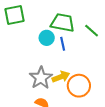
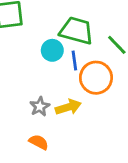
gray star: (41, 78) -> (40, 107), size x0.6
orange circle: (79, 86) -> (96, 78), moved

